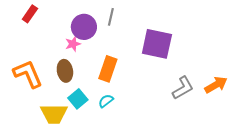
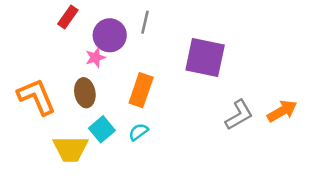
red rectangle: (30, 14) -> (68, 17), moved

